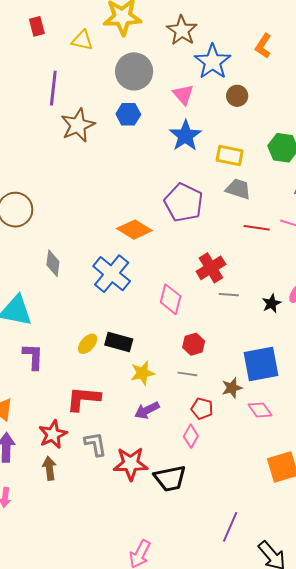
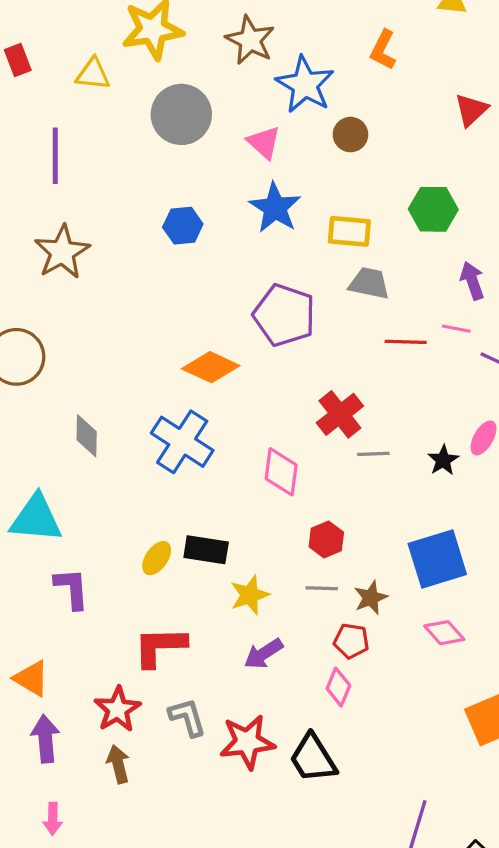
blue hexagon: (128, 114) -> (183, 226), moved
brown star: (78, 125) -> (62, 252), moved
brown star: (232, 388) -> (371, 598), moved
black trapezoid: (170, 478) -> (313, 758), turned 76

